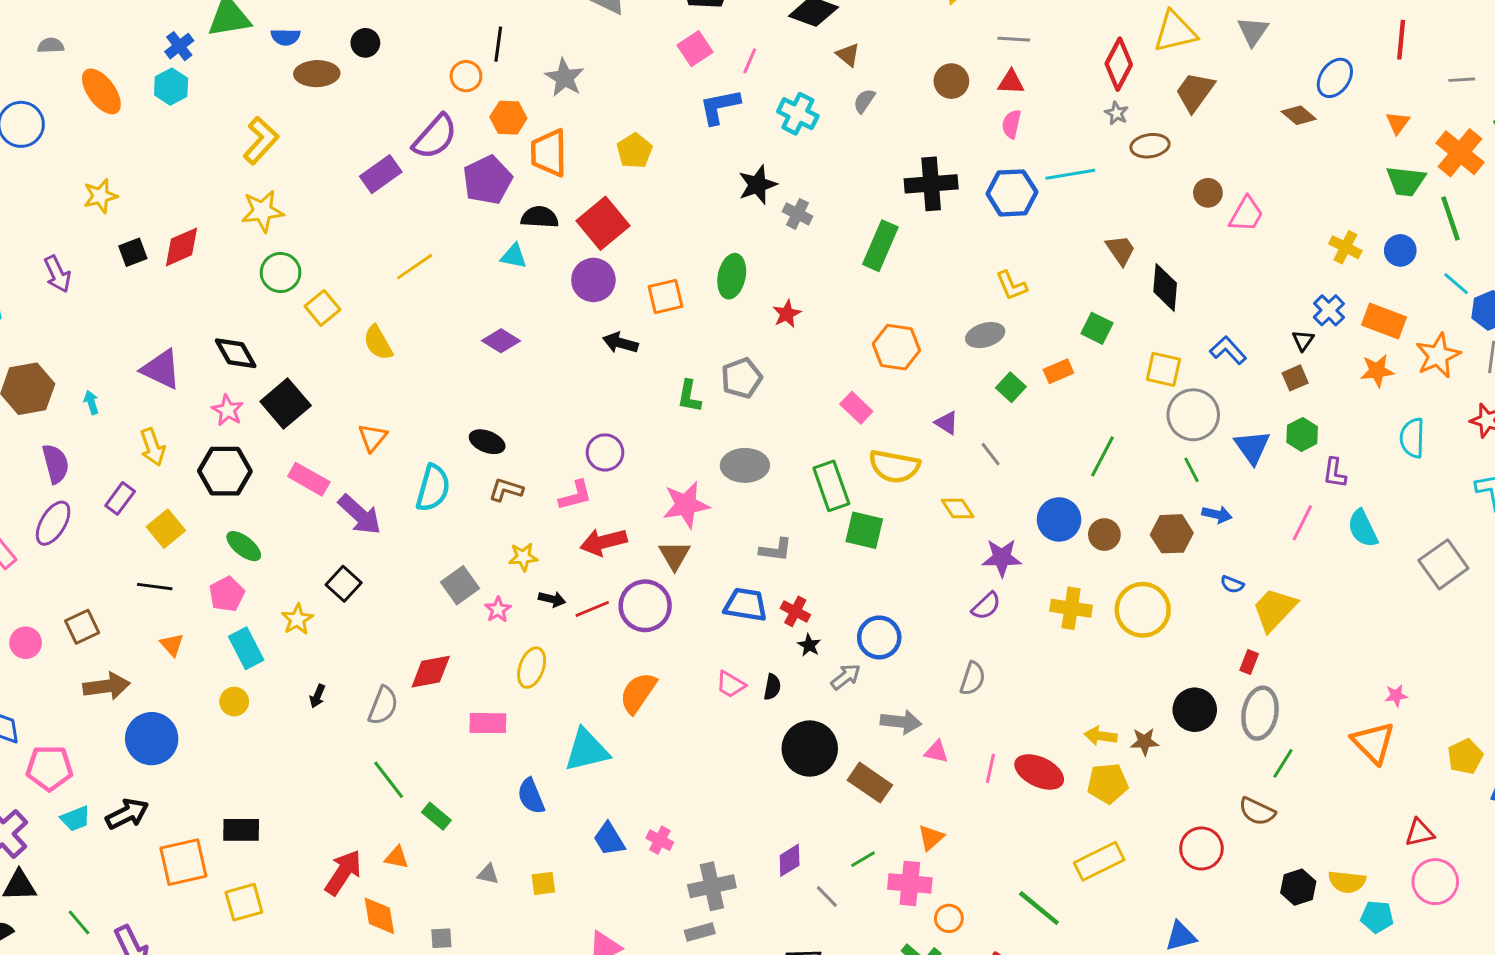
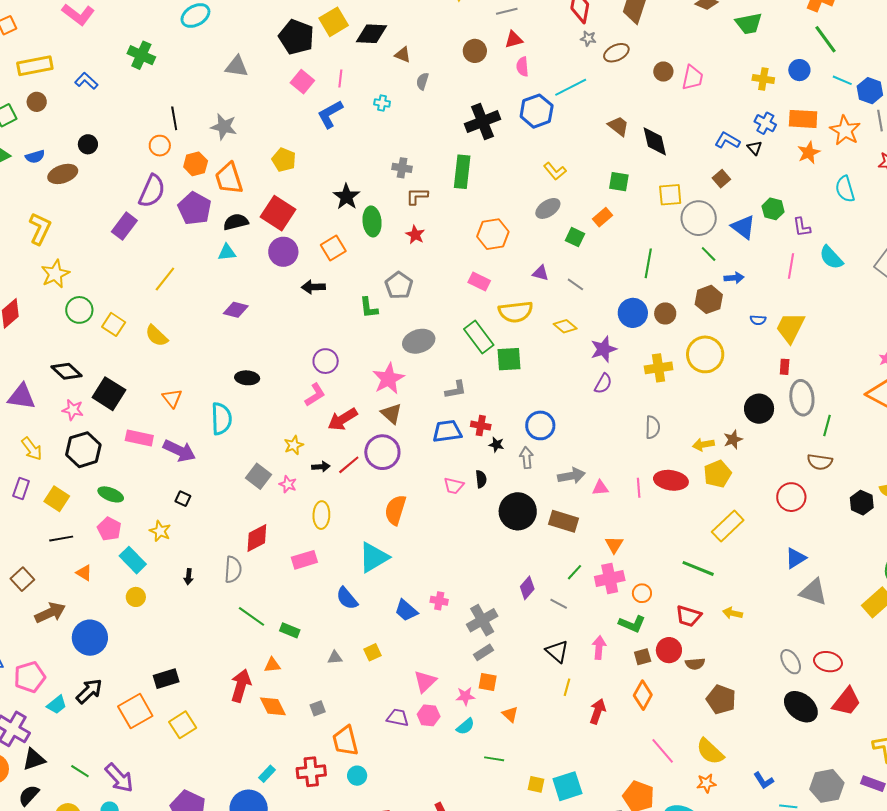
cyan cross: (798, 114) -> (382, 103), size x0.6
green trapezoid: (1406, 181) -> (749, 23), moved
black star: (757, 185) -> (346, 197), moved
blue L-shape: (1228, 350) -> (727, 140), moved
brown square: (1295, 378) -> (721, 179), moved
brown L-shape: (506, 490) -> (417, 196), moved
black square: (344, 584) -> (183, 499), size x0.7
gray arrow: (846, 677) -> (527, 458), turned -40
gray semicircle: (973, 679) -> (653, 427), moved

